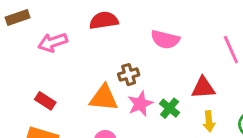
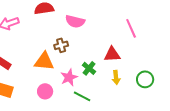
pink semicircle: (165, 39) -> (75, 21), moved
pink star: (140, 104) -> (69, 77), moved

